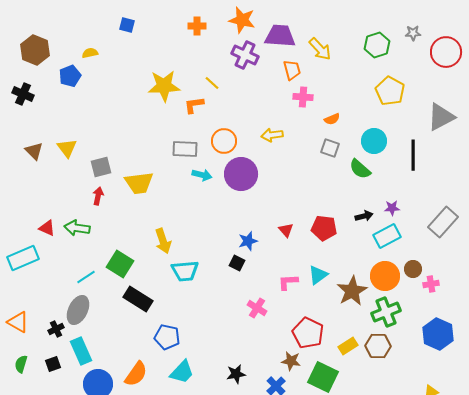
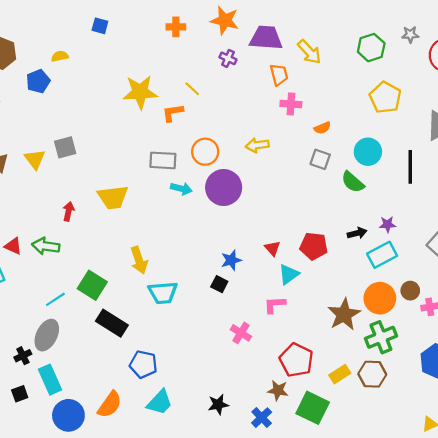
purple cross: (245, 55) -> (228, 58), size x0.6
gray square: (101, 167) -> (65, 147), moved
cyan triangle: (318, 275) -> (289, 274), moved

